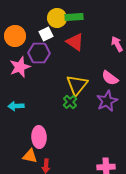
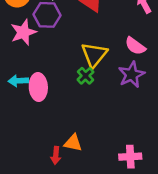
pink ellipse: (39, 137) -> (38, 87), moved
orange triangle: (30, 156) -> (73, 143), moved

